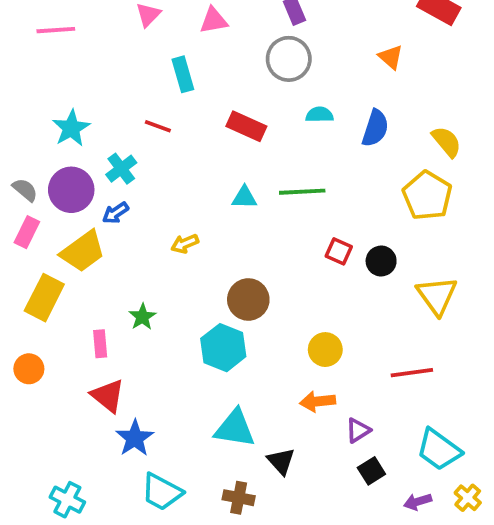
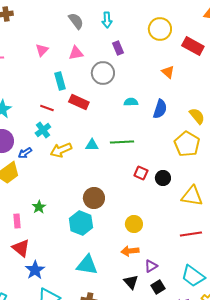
gray circle: (289, 59) -> (103, 73), moved
red rectangle: (246, 126) -> (79, 102), moved
cyan cross: (121, 169) -> (43, 130), moved
yellow arrow: (185, 244) -> (61, 150), moved, size x1.5
yellow triangle: (437, 296) -> (192, 196), turned -45
red line: (412, 373) -> (191, 234), moved
black triangle: (281, 461) -> (131, 282), moved

